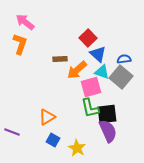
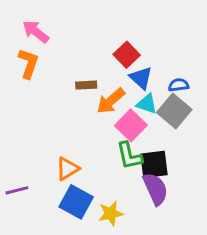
pink square: (91, 87) -> (131, 125), turned -30
purple line: (12, 132) -> (17, 190), turned -35
blue square: (53, 140) -> (76, 202), size x1.6
yellow star: (77, 148) -> (111, 213), turned 30

